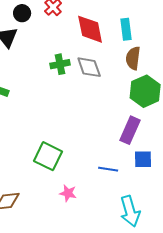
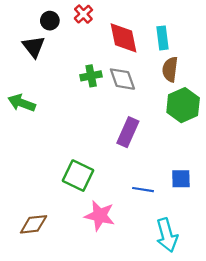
purple rectangle: (130, 130) -> (128, 132), moved
pink star: (68, 193) -> (100, 216), size x1.6

